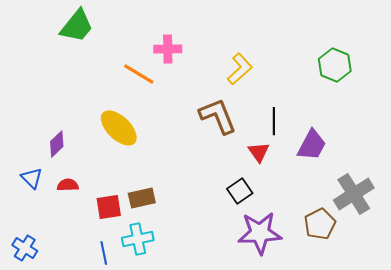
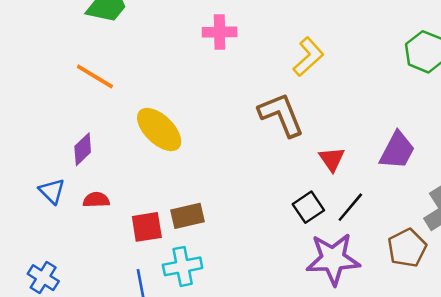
orange line: (139, 74) -> (95, 76), moved
black line: (274, 121) -> (350, 207), moved, turned 40

